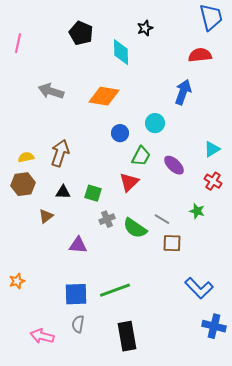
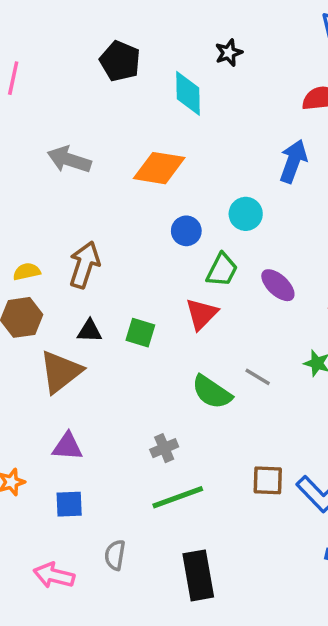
brown triangle: (46, 216) -> (61, 372), size x1.8
gray cross: (107, 219) -> (164, 448), moved
brown square: (172, 243) -> (268, 480), moved
purple triangle: (78, 245) -> (67, 446), moved
blue square: (76, 294) -> (69, 504), moved, size x0.7

